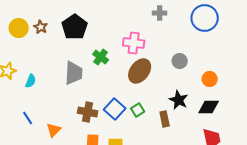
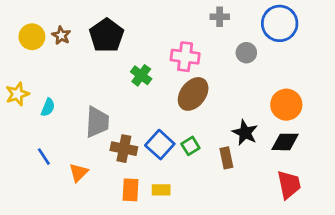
gray circle: (180, 61) -> (246, 53), moved
gray trapezoid: (74, 73) -> (97, 122), moved
orange circle: (210, 79) -> (286, 105), size x1.5

